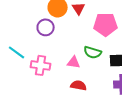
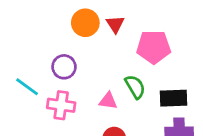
purple circle: (46, 27) -> (64, 67), moved
green semicircle: (93, 52) -> (135, 87), turned -138

